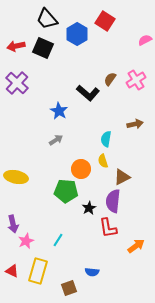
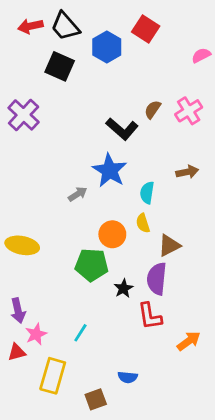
red arrow: (16, 46) -> (31, 26), moved
blue star: (59, 111) -> (110, 170), moved, size x1.4
red triangle: (12, 271) -> (17, 352), moved, turned -40

